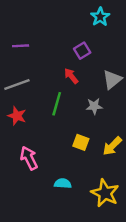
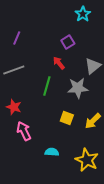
purple line: (21, 46) -> (17, 38), turned -64
gray star: (94, 106) -> (78, 88), size x1.5
red star: (17, 116) -> (14, 107), moved

